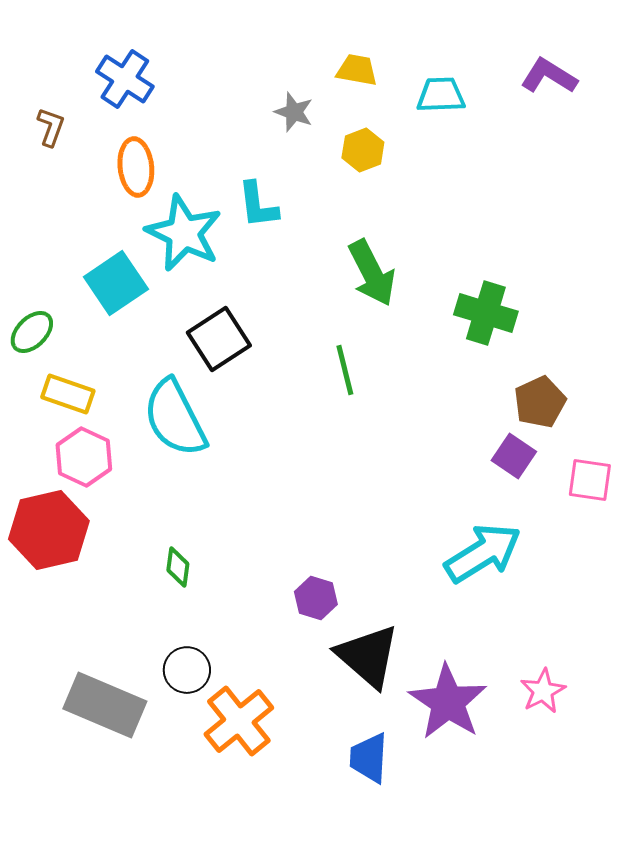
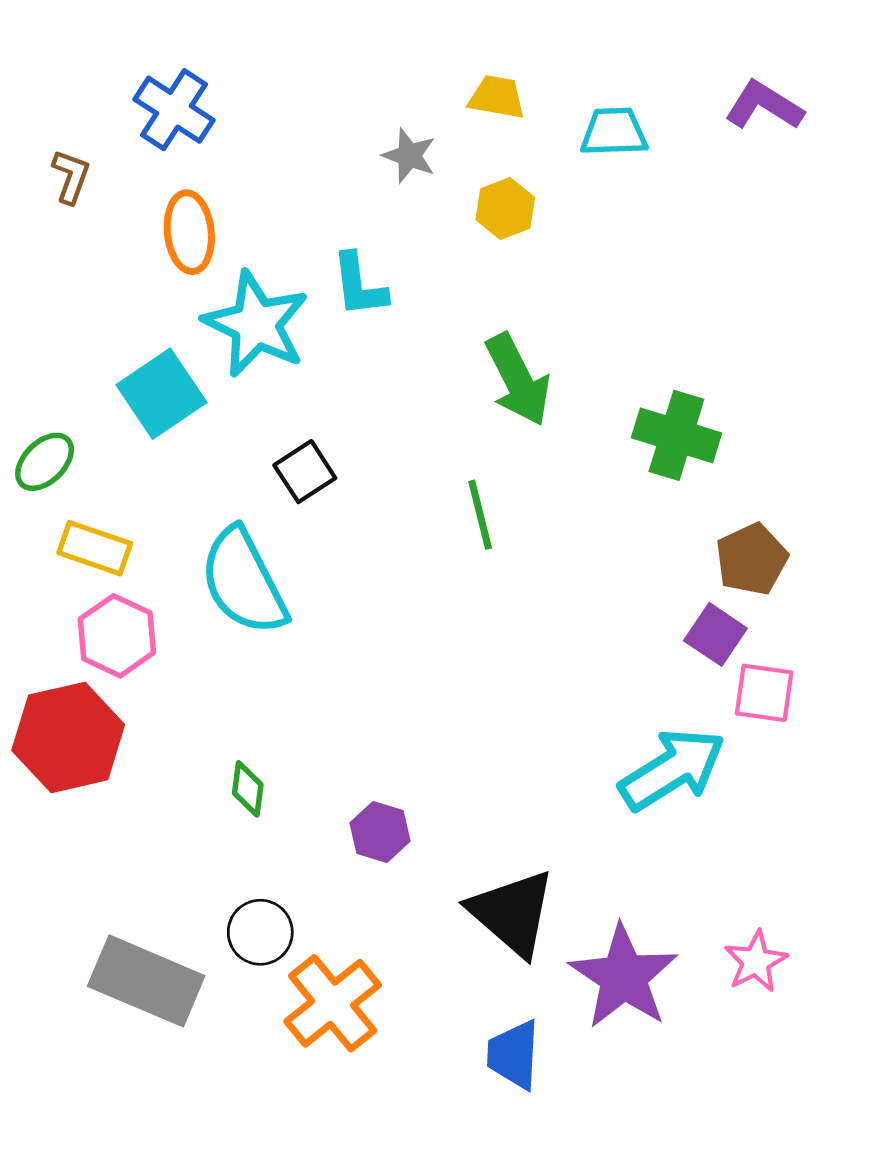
black square: (219, 339) -> (305, 472), size x0.7
pink square: (590, 480) -> (764, 693), moved
purple hexagon: (316, 598) -> (380, 832), moved

